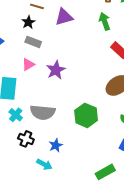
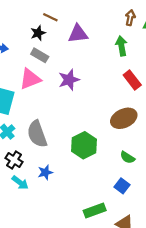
pink triangle: (28, 64) -> (30, 79), size x1.5
purple star: (56, 70) -> (69, 80), moved
gray semicircle: (43, 112) -> (37, 134), turned 55
cyan arrow: (44, 164) -> (20, 183), moved

